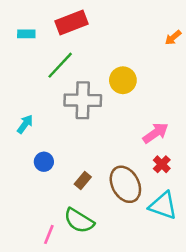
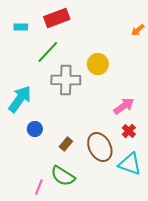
cyan arrow: (25, 124) -> (20, 99), size x1.8

